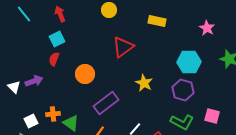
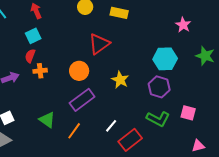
yellow rectangle: (157, 21) -> (119, 13), moved
orange circle: (85, 74) -> (79, 71), moved
orange cross: (53, 114) -> (40, 71), moved

